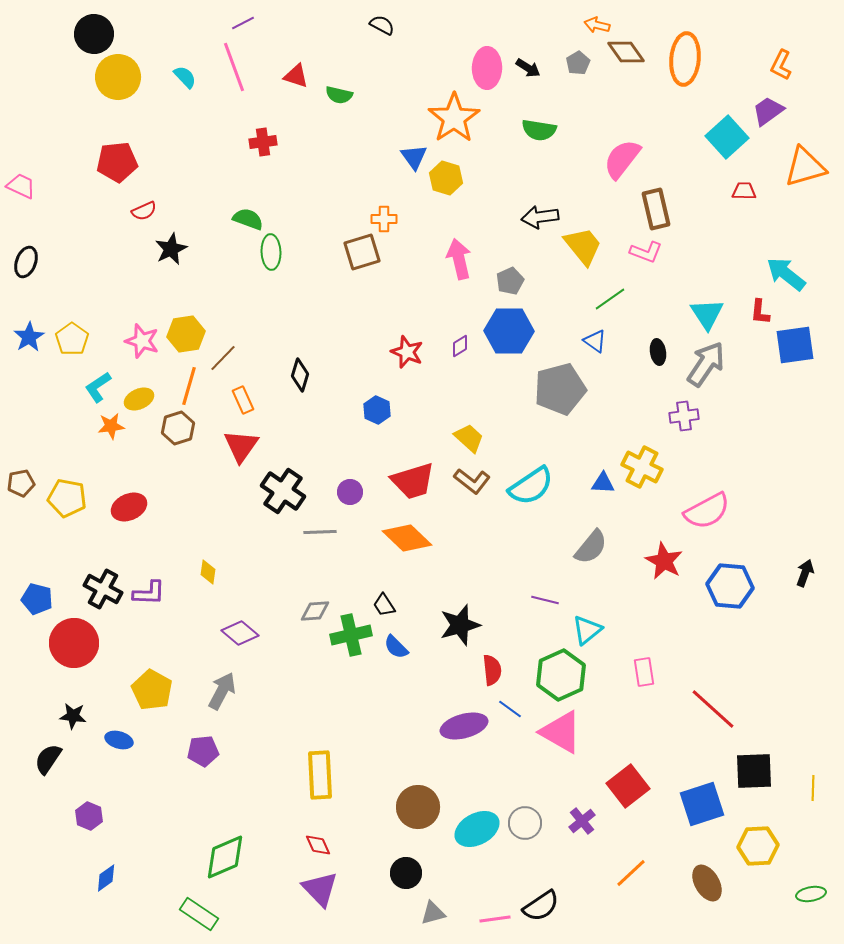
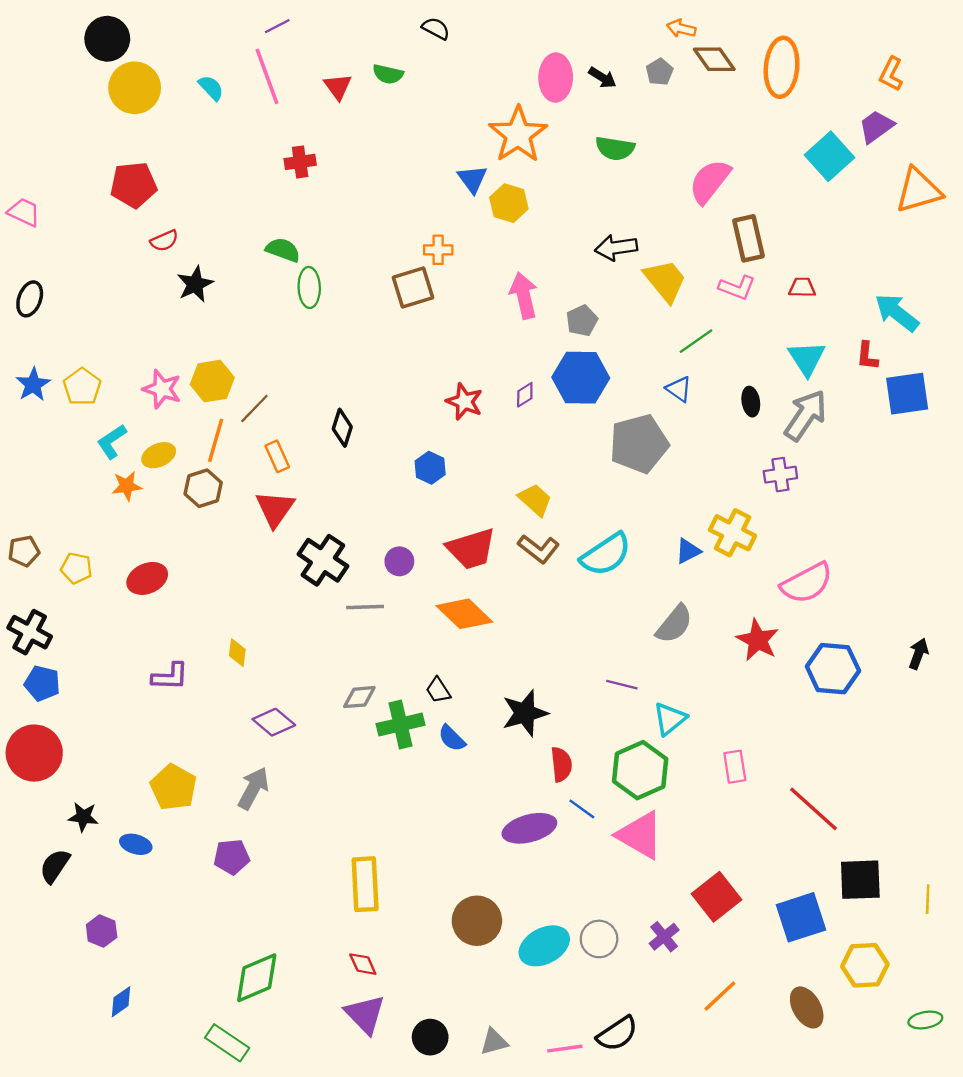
red triangle: (296, 76) -> (338, 87), turned 36
green semicircle: (339, 95) -> (388, 74), moved
red trapezoid: (744, 191) -> (802, 287), moved
blue triangle: (603, 483) -> (688, 551), turned -30
yellow pentagon: (67, 498) -> (76, 568), size x0.7
black cross: (103, 589) -> (30, 632), moved
red circle: (74, 643) -> (34, 753), moved
black circle: (406, 873) -> (430, 1037), moved

